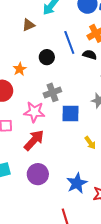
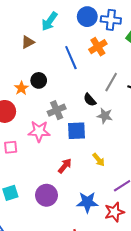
black semicircle: (90, 55) -> (90, 100), moved, turned -144
black circle: (47, 57) -> (39, 80), moved
red arrow: (34, 140) -> (65, 166), moved, size x0.7
blue star: (77, 183) -> (87, 202), turned 30

